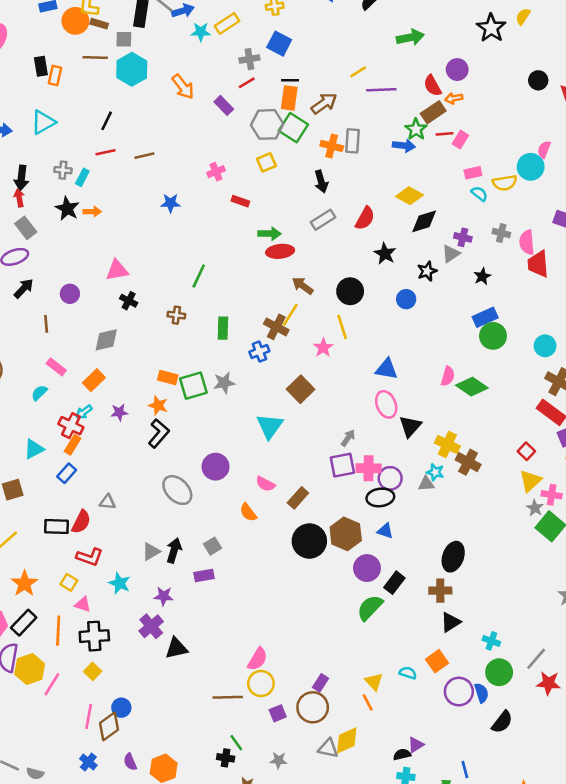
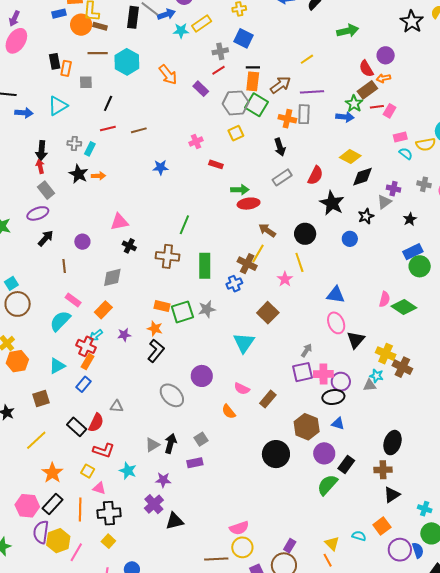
gray square: (124, 39) -> (86, 82), moved
purple line: (381, 90) -> (312, 92), moved
black star: (385, 254) -> (332, 203), size x1.4
brown cross: (176, 315) -> (167, 256), size x1.6
green rectangle: (223, 328) -> (205, 266), size x1.4
cyan semicircle: (39, 393) -> (60, 321), size x1.6
black rectangle: (56, 527) -> (77, 427), turned 42
black circle: (309, 541) -> (276, 454), moved
pink semicircle: (257, 659) -> (239, 528), turned 42

